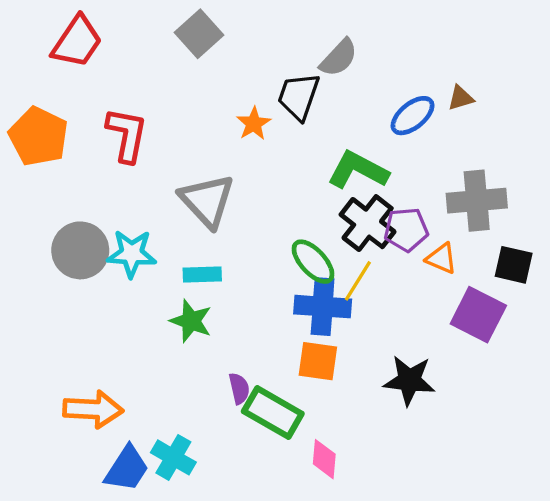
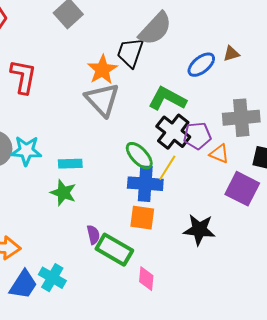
gray semicircle: (339, 58) -> (155, 29), size x1.4
orange star: (254, 124) -> (102, 70), size x1.4
gray triangle: (207, 201) -> (102, 100), moved

